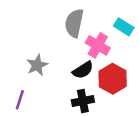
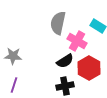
gray star: (37, 65) -> (13, 56), moved, turned 30

